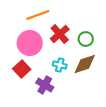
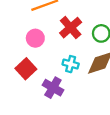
pink circle: (30, 43) -> (35, 38), size x0.6

